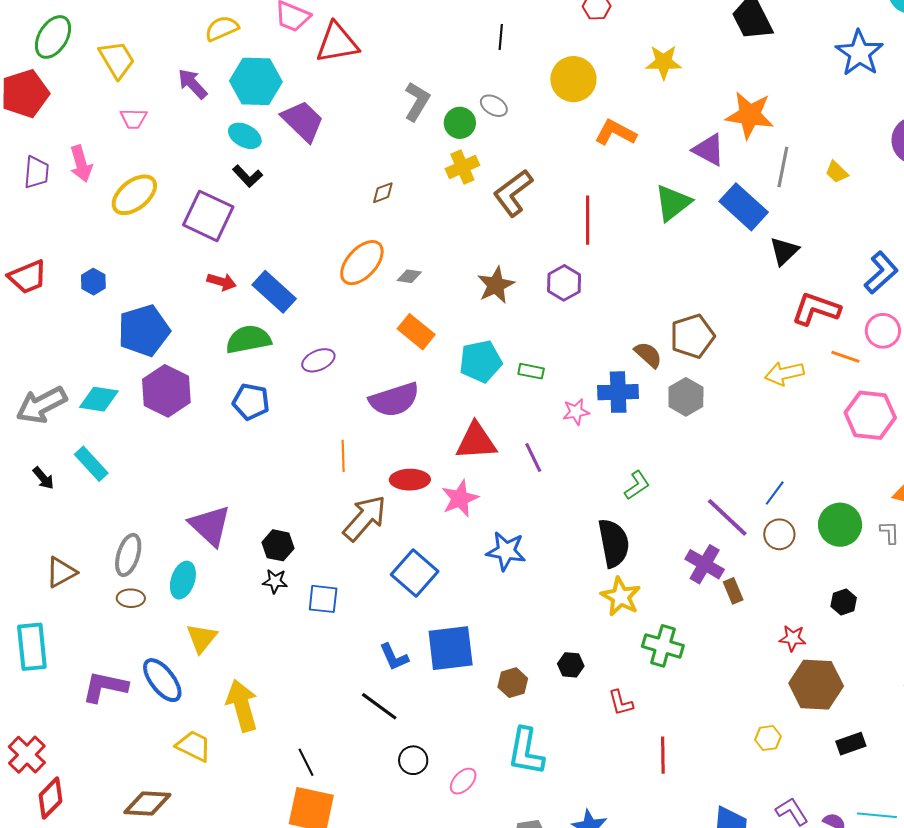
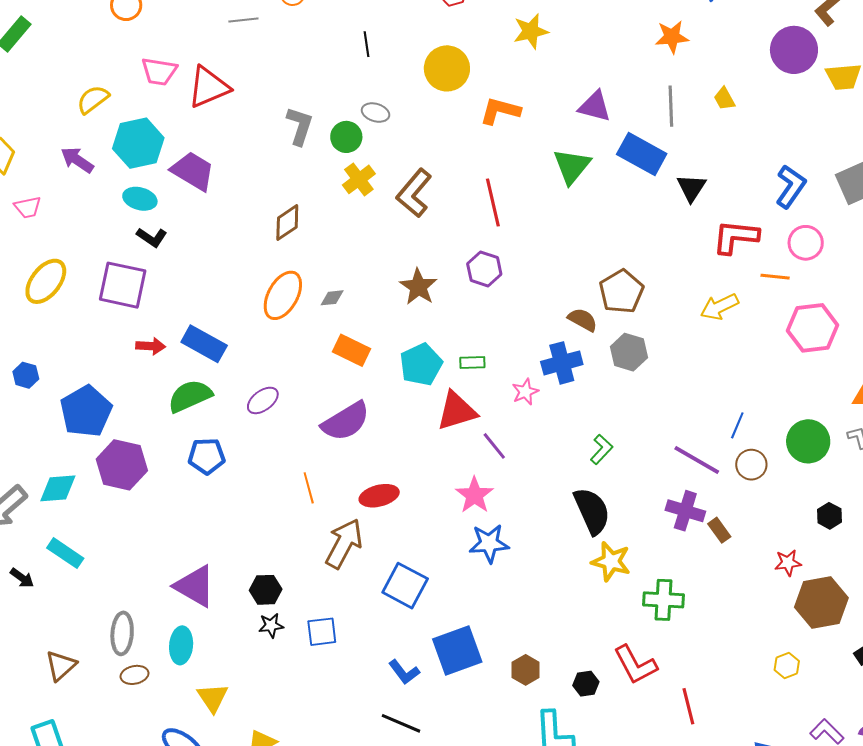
orange star: (750, 115) -> (672, 37), moved, size x0.7
yellow trapezoid: (837, 172) -> (724, 99), turned 30
brown diamond: (383, 193) -> (287, 222), size x1.5
red triangle: (476, 441) -> (457, 411), moved
pink star: (460, 498) -> (474, 495), moved
black hexagon: (571, 665) -> (586, 684), moved
red L-shape: (621, 703) -> (635, 665), size x1.6

